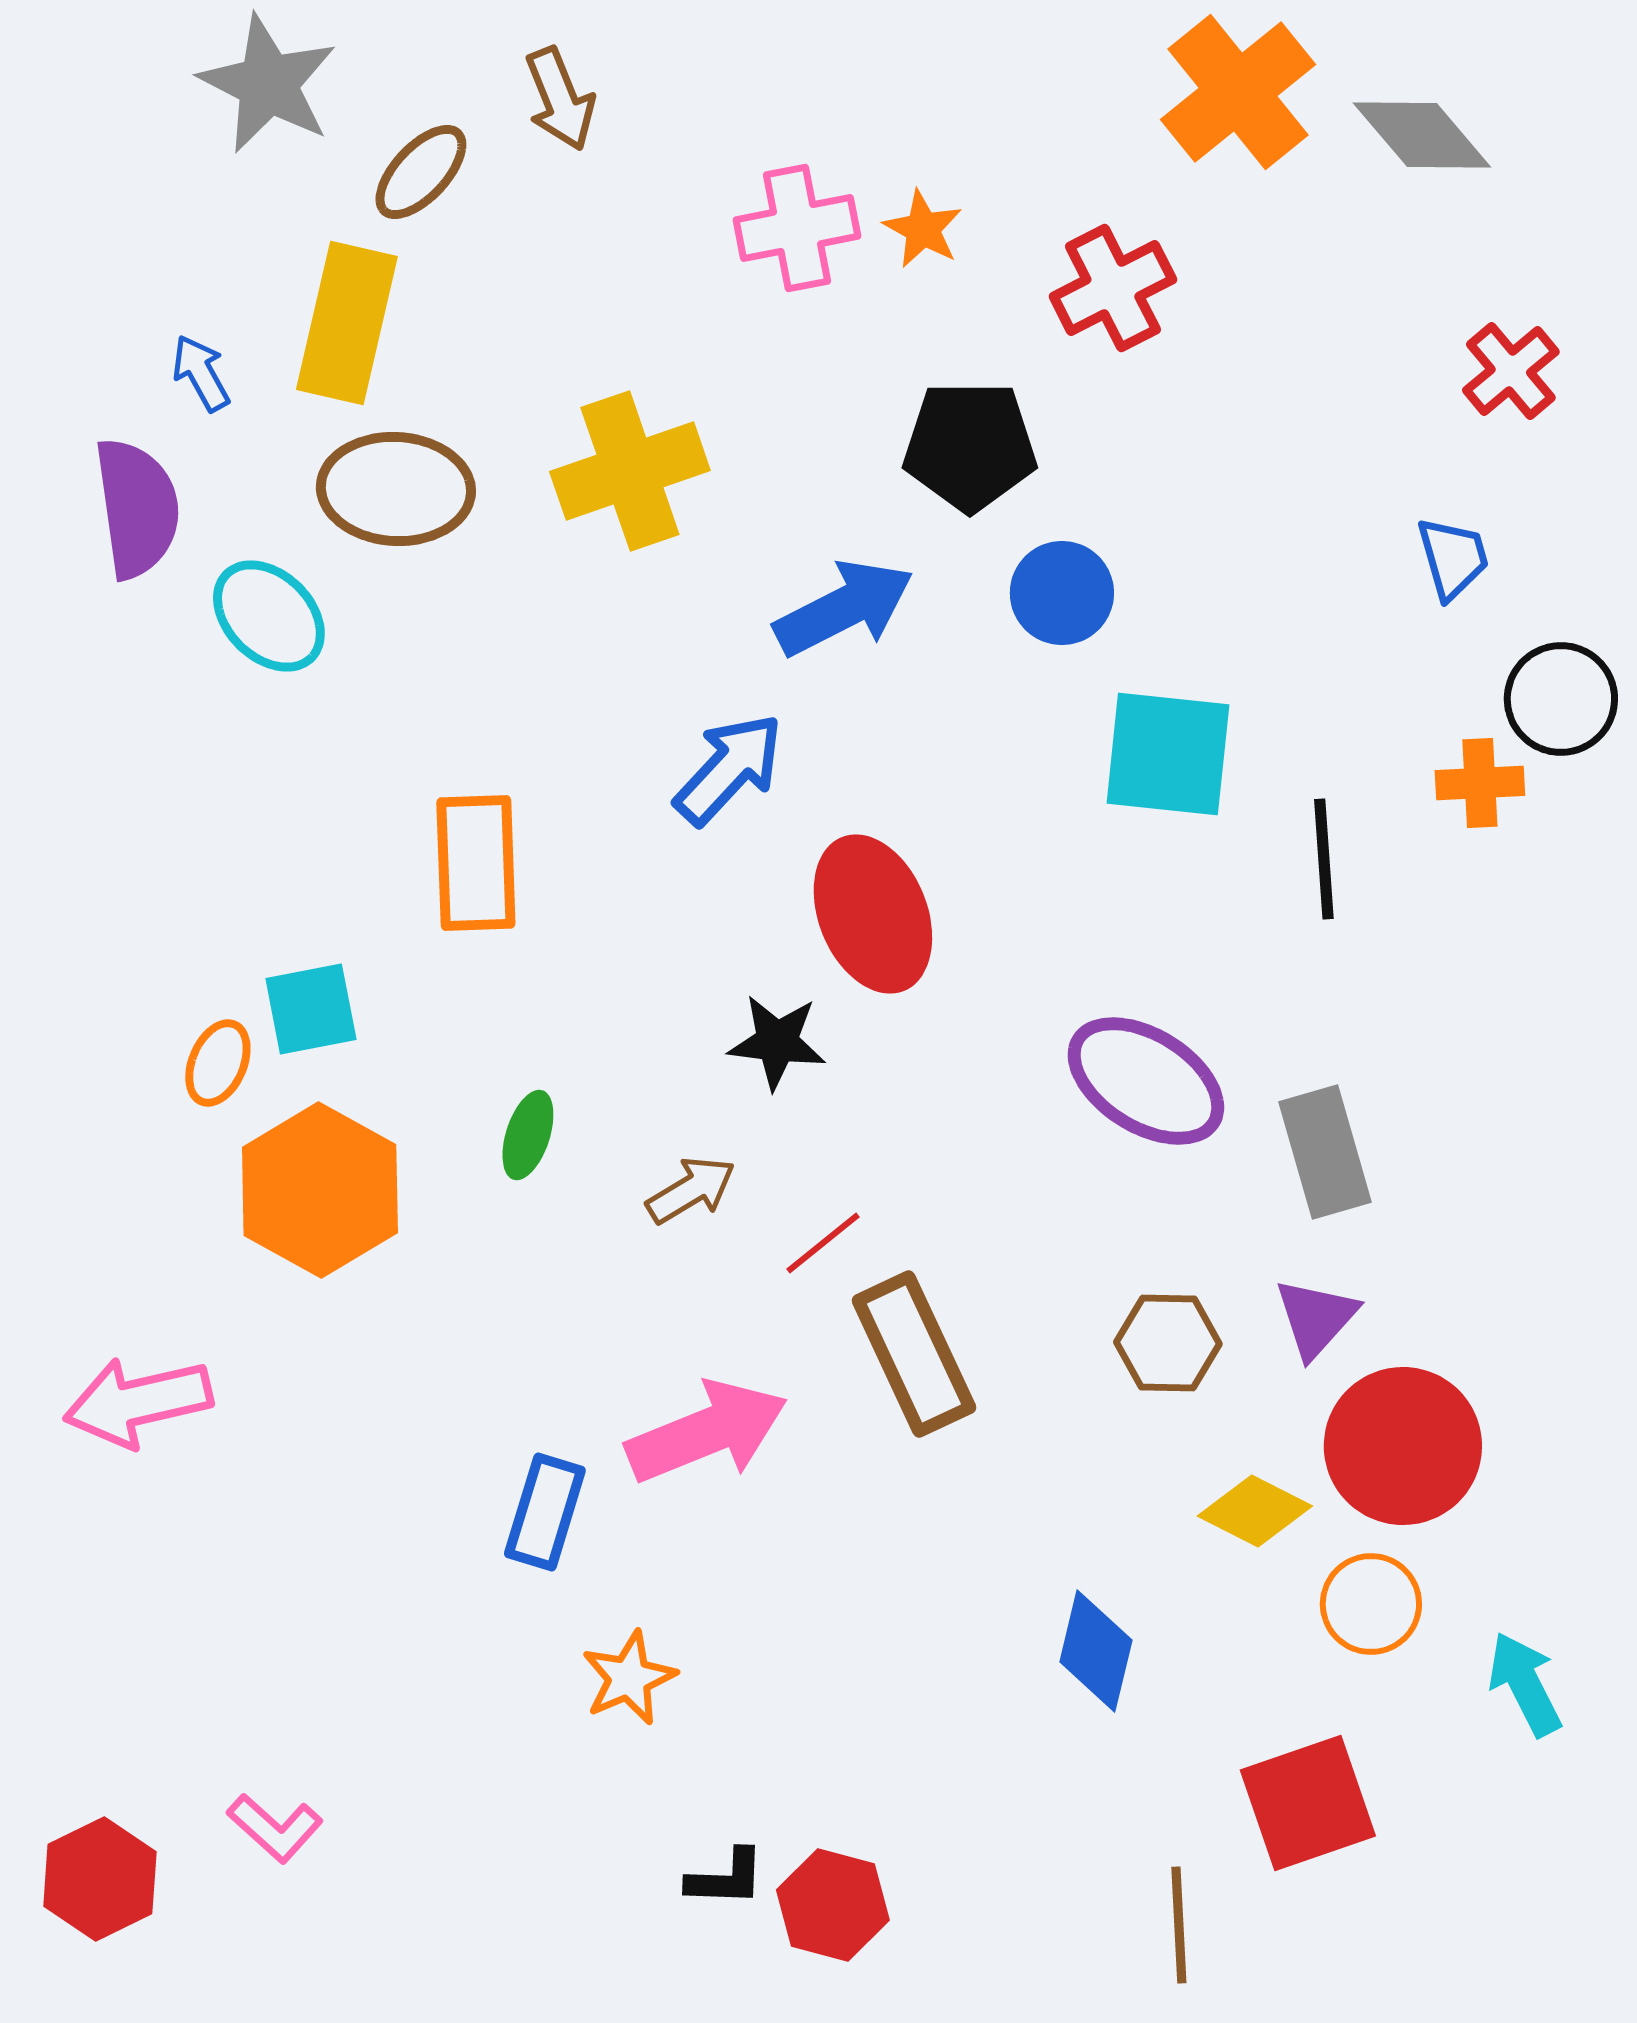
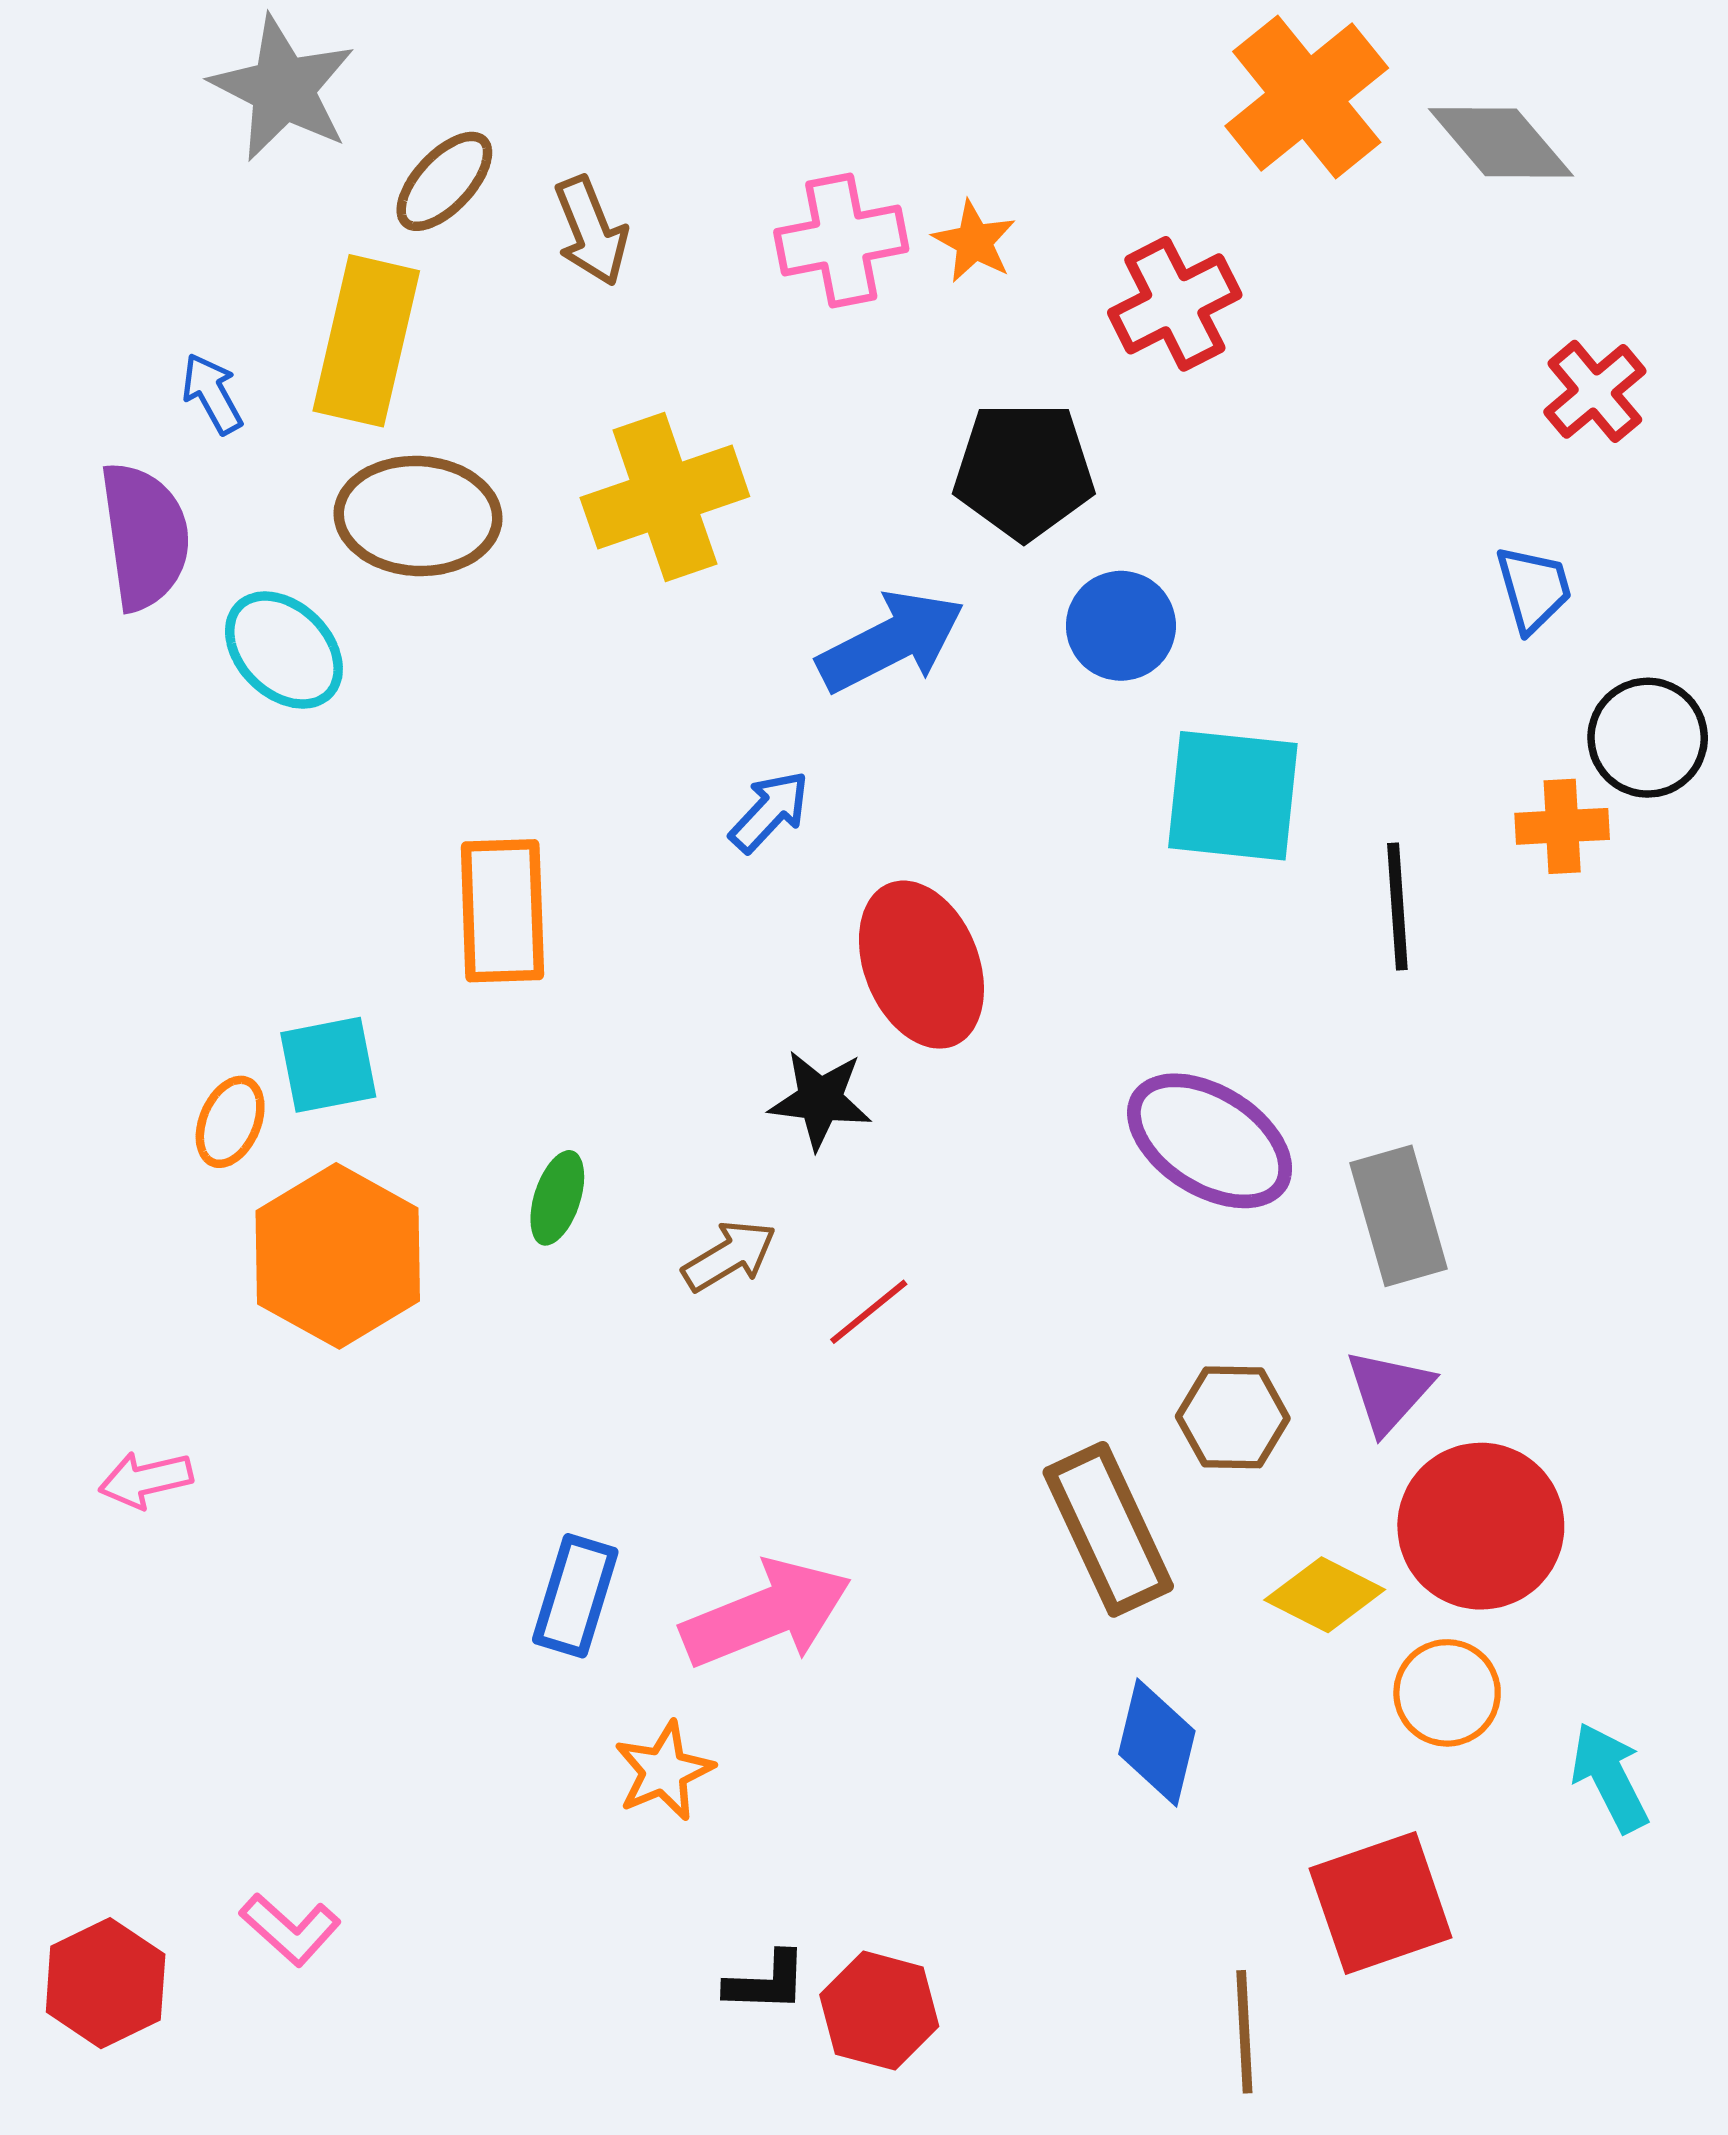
brown arrow: (560, 99) -> (591, 231), moved
blue arrow: (729, 769) -> (769, 812), size x0.7
brown rectangle: (914, 1354) -> (1108, 1529), moved
pink arrow: (138, 1402) -> (146, 1480), size x0.6
pink arrow: (707, 1432) -> (766, 1614), moved

